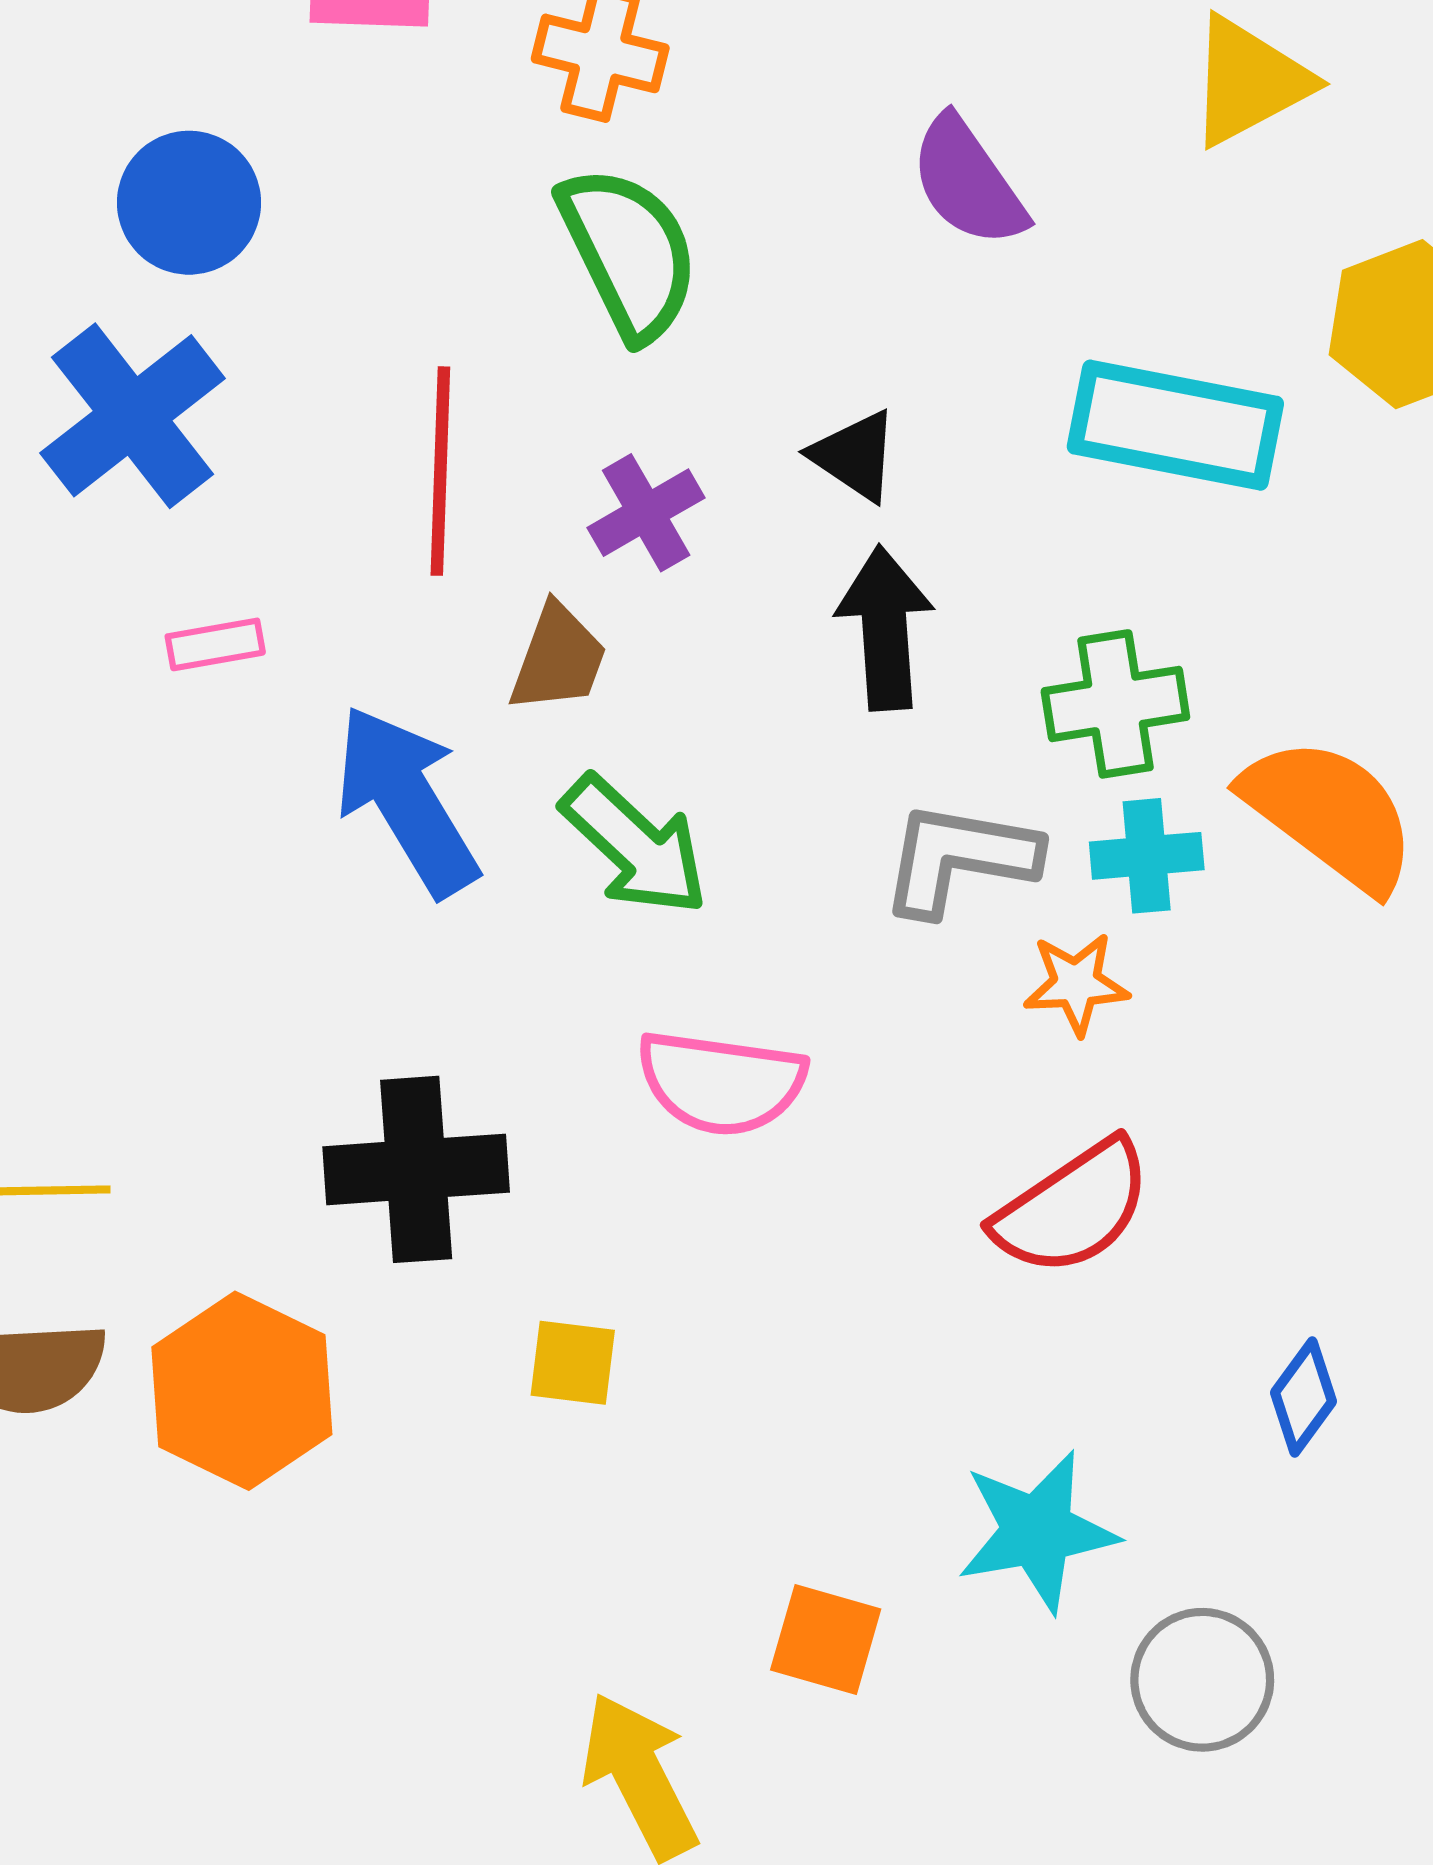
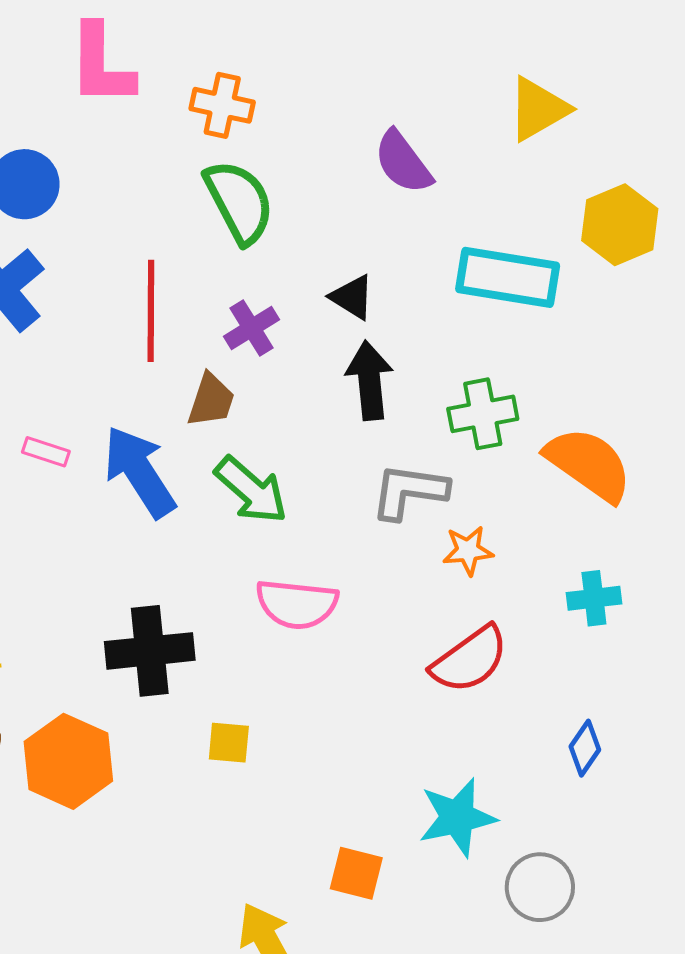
pink rectangle: (215, 644) -> (46, 452), moved, turned 30
cyan cross: (1147, 856) -> (594, 598), moved

